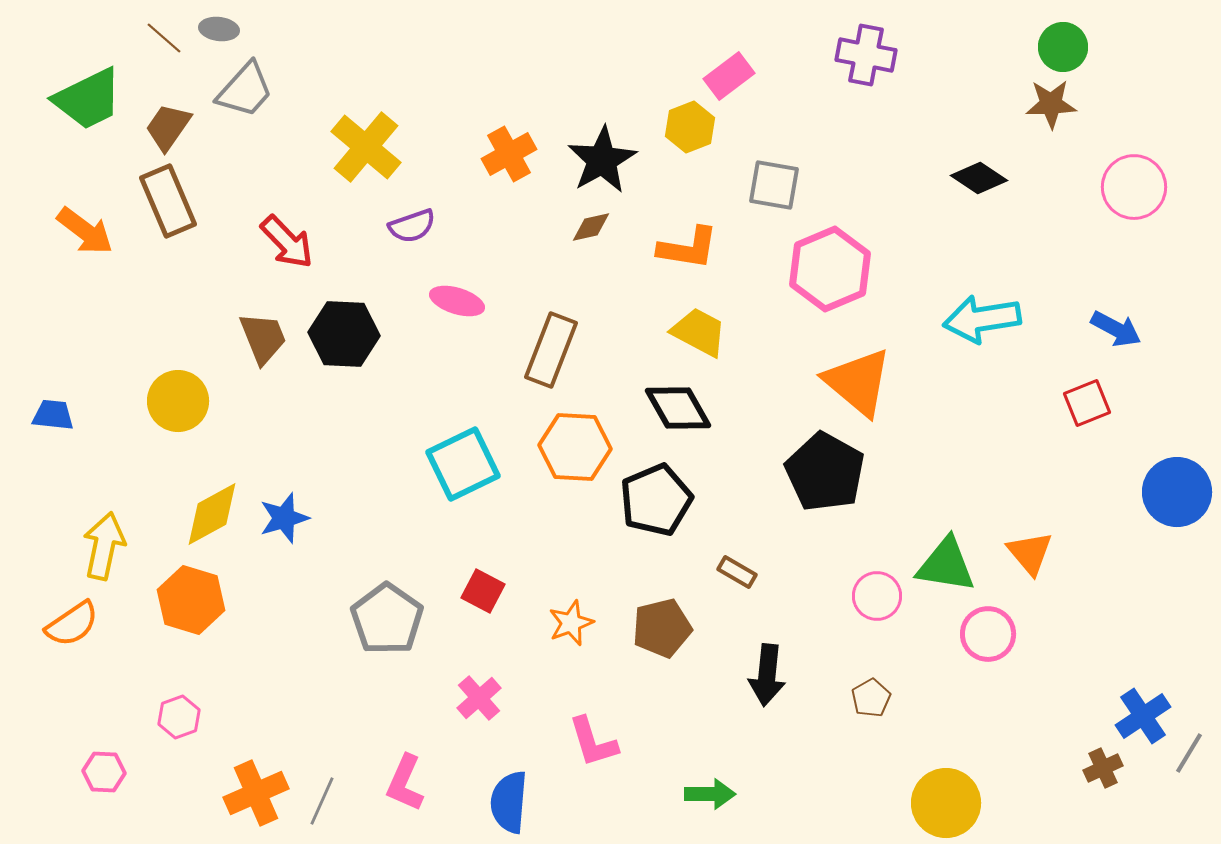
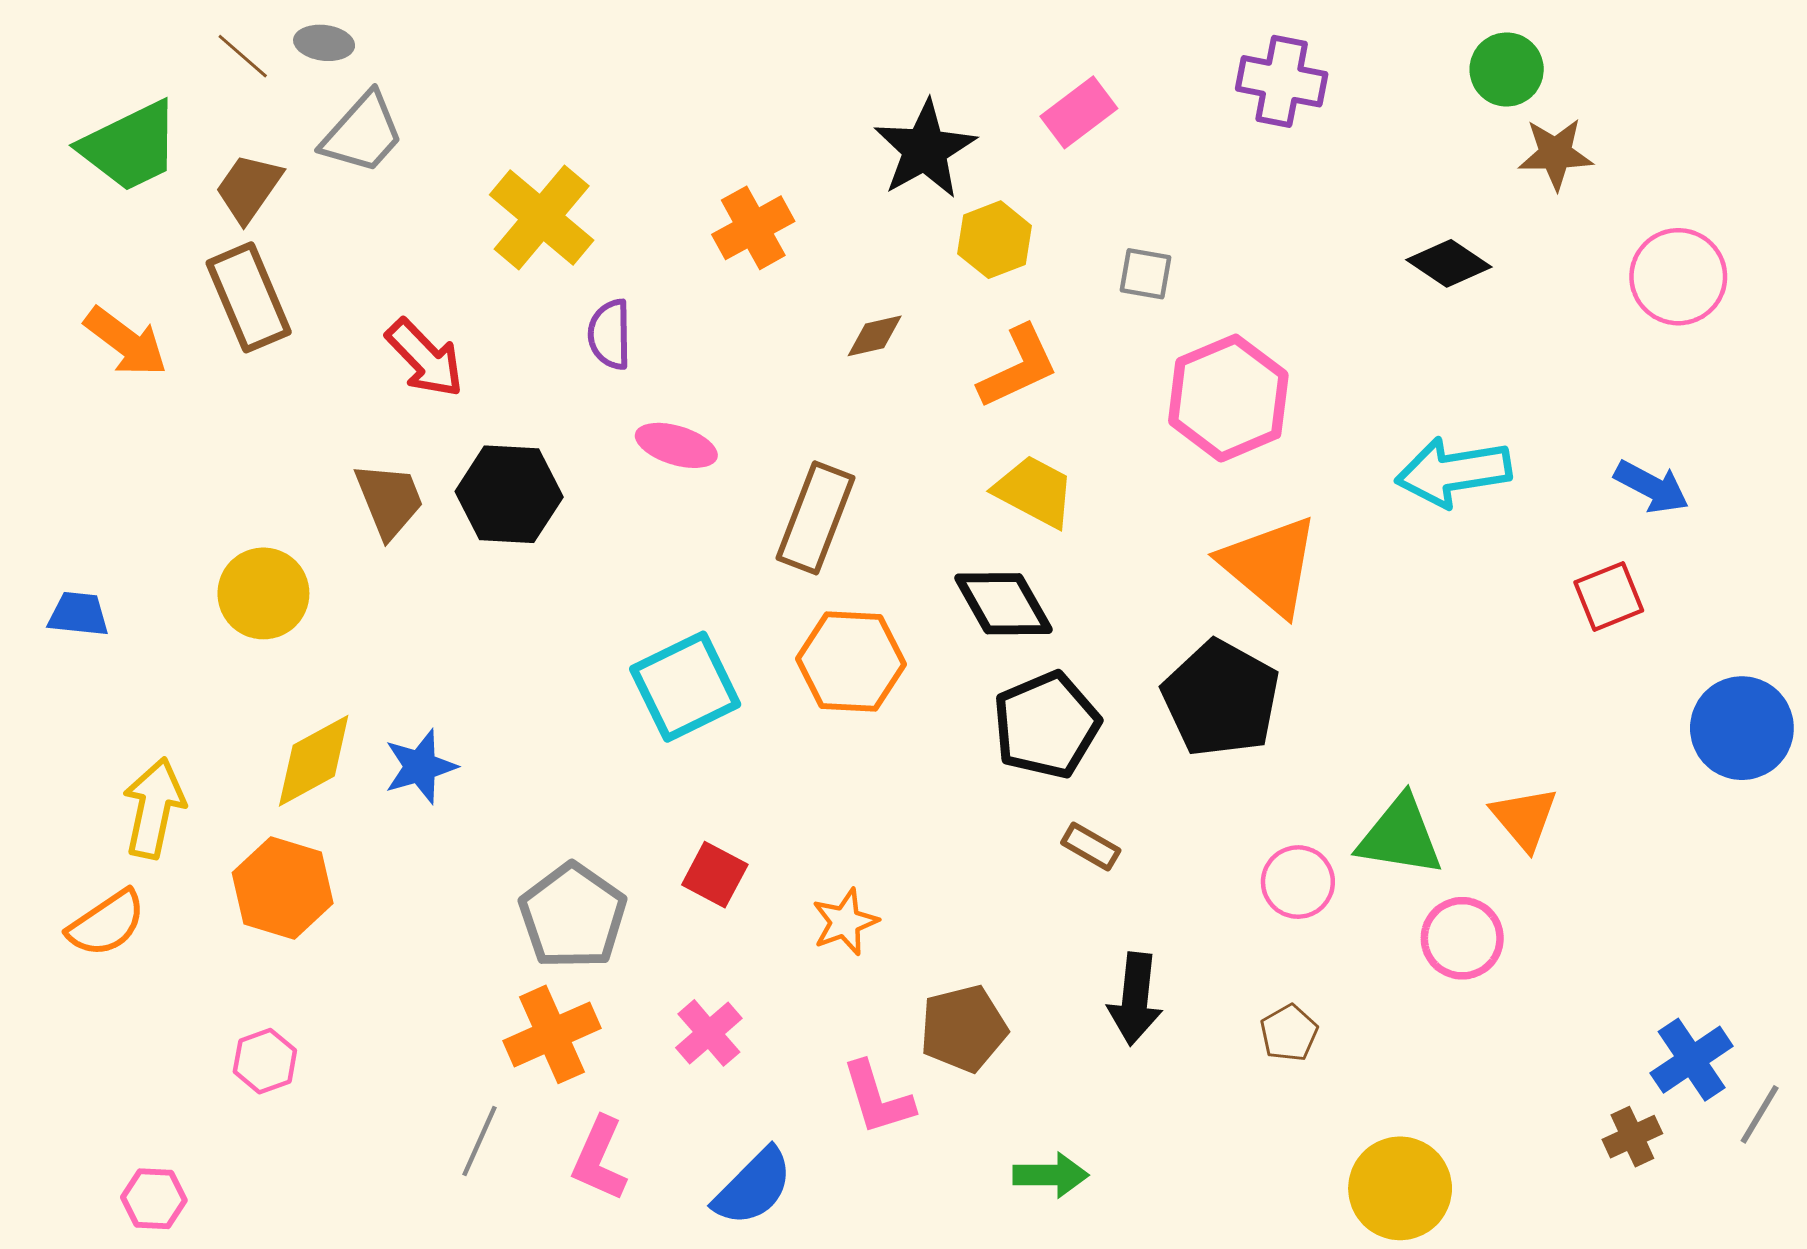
green circle: (1063, 47) -> (1507, 70), moved
yellow hexagon: (690, 127) -> (995, 240), moved
black star: (602, 160) -> (925, 149), moved
gray square: (774, 185) -> (1145, 274), size x0.7
purple semicircle: (412, 226) -> (610, 334), turned 108
orange L-shape: (688, 248) -> (1018, 367), turned -34
black pentagon: (656, 500) -> (1046, 725), moved
brown pentagon: (662, 628) -> (963, 1029), moved
pink hexagon: (104, 772) -> (154, 1199), moved
orange cross: (256, 793) -> (552, 1034), moved
gray line: (322, 801) -> (479, 1141), moved
blue semicircle: (509, 802) -> (753, 1187), turned -140

